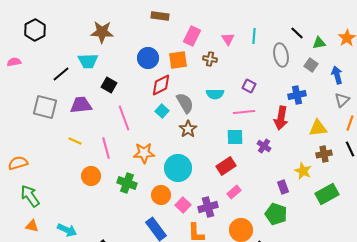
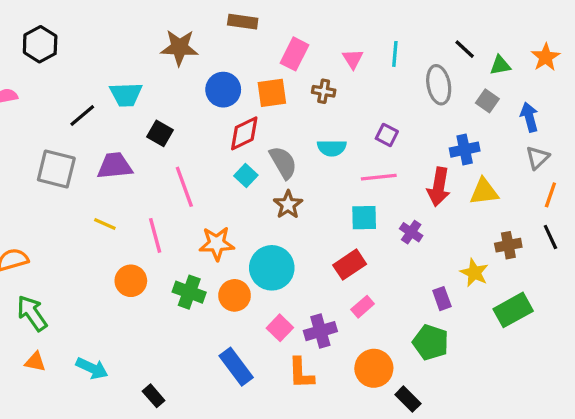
brown star: (102, 32) -> (179, 47), moved
yellow triangle: (318, 128) -> (484, 192), moved
orange circle: (161, 195) -> (235, 295), moved

